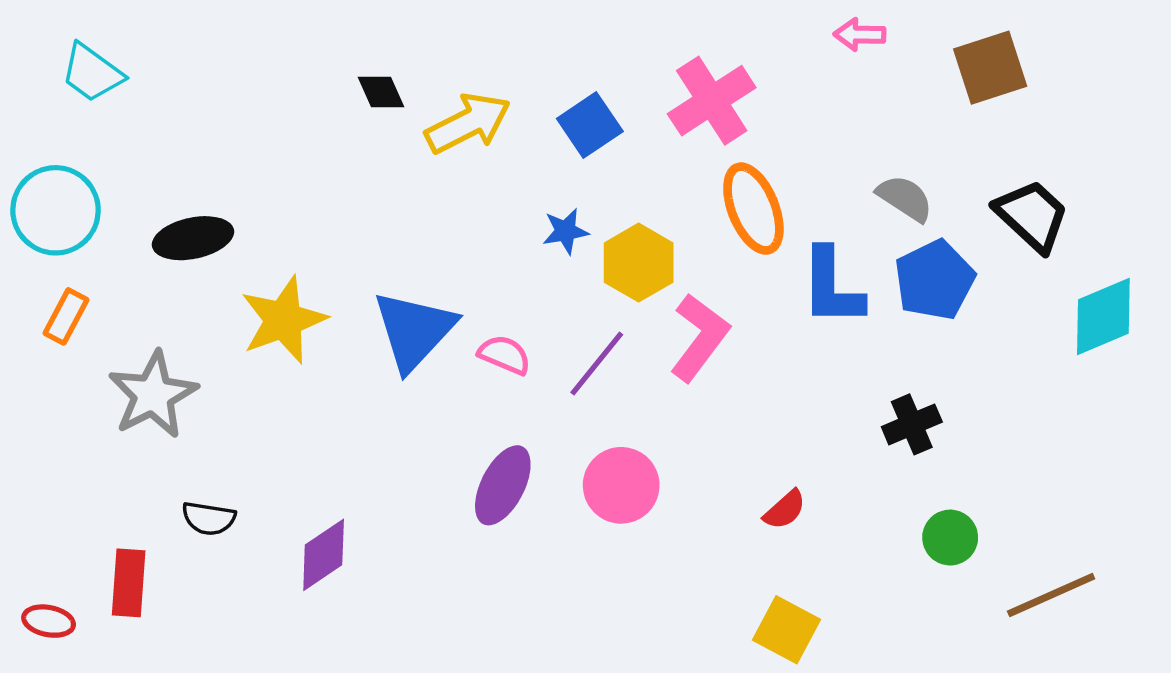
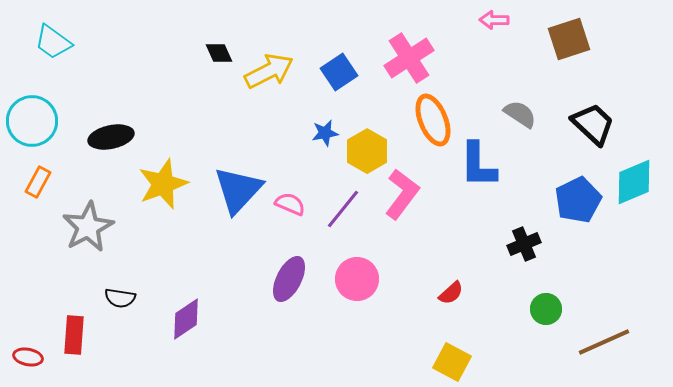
blue pentagon: (934, 280) -> (578, 200), moved

